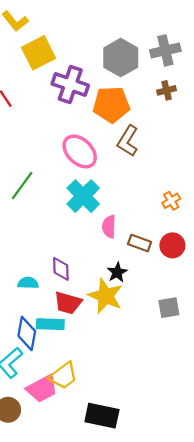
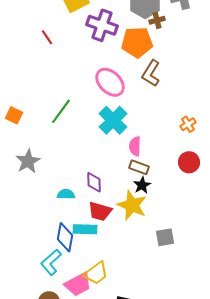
brown cross: (167, 90) -> (157, 20), moved
brown rectangle: (140, 243) -> (139, 167), moved
gray square: (169, 308) -> (165, 237), moved

